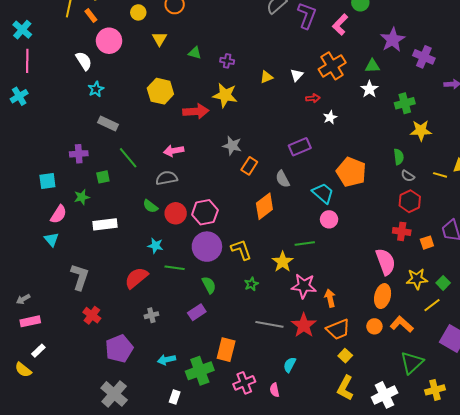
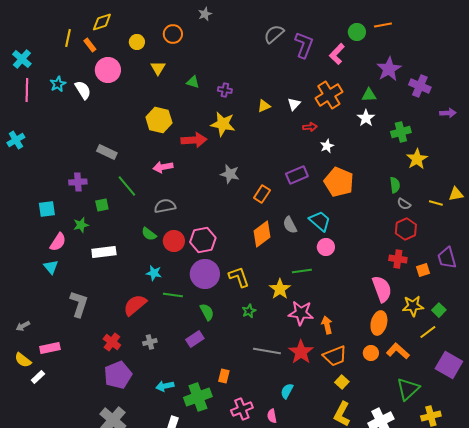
cyan star: (96, 89) -> (58, 84), moved
cyan cross: (19, 96) -> (16, 140), moved
yellow star: (421, 131) -> (417, 159), turned -30
pink arrow: (174, 151) -> (163, 167), moved
orange rectangle: (249, 166) -> (262, 194), moved
orange pentagon: (351, 172) -> (339, 182), moved
gray semicircle: (283, 179) -> (290, 225), moved
red cross: (92, 315) -> (112, 342), moved
pink rectangle: (30, 321) -> (50, 348), moved
orange rectangle: (226, 350) -> (224, 376), size x0.6
yellow semicircle: (23, 370) -> (23, 360), moved

